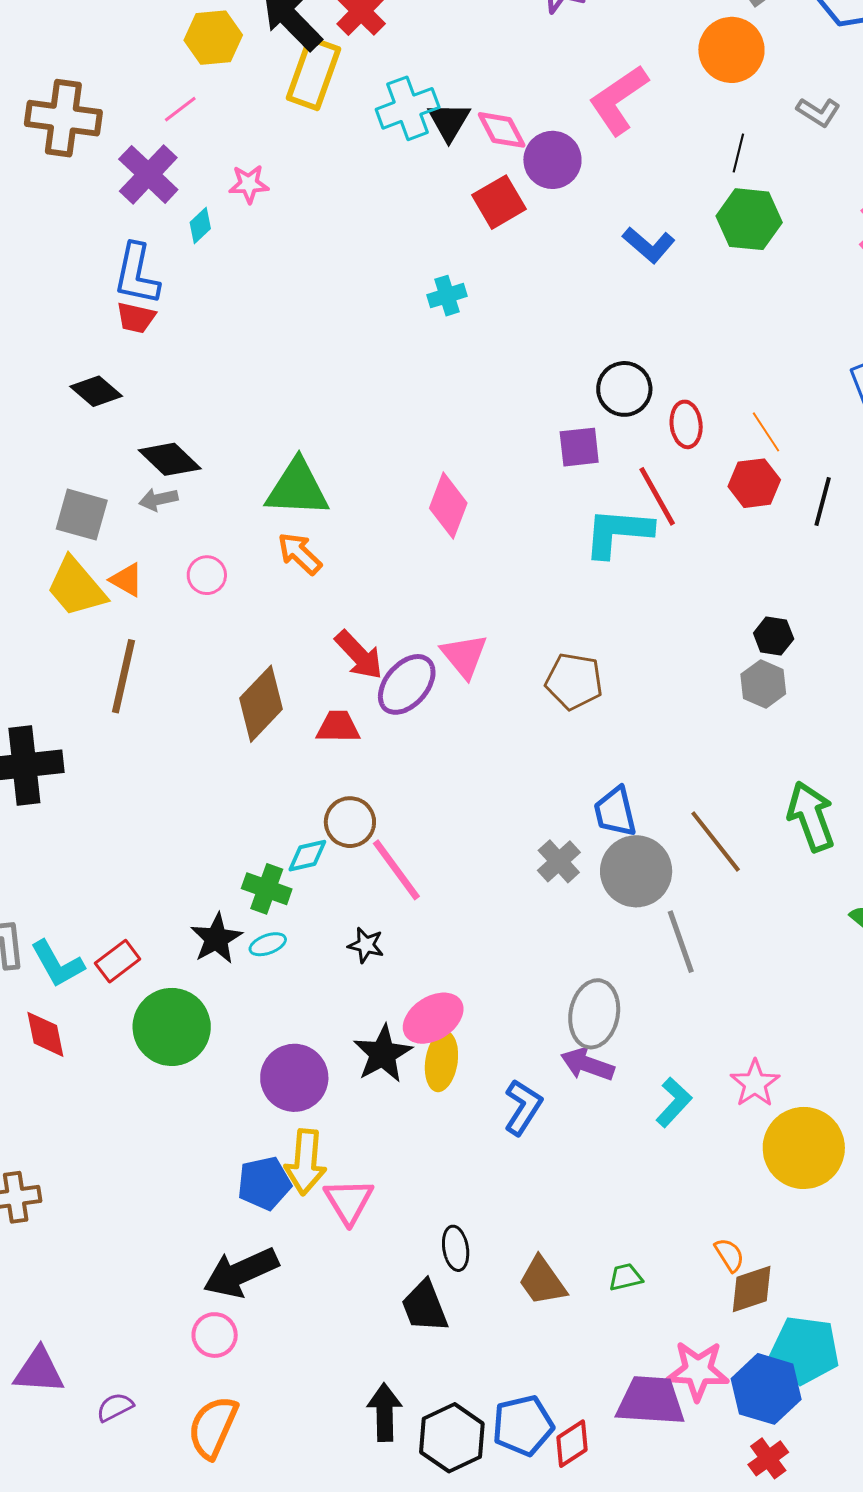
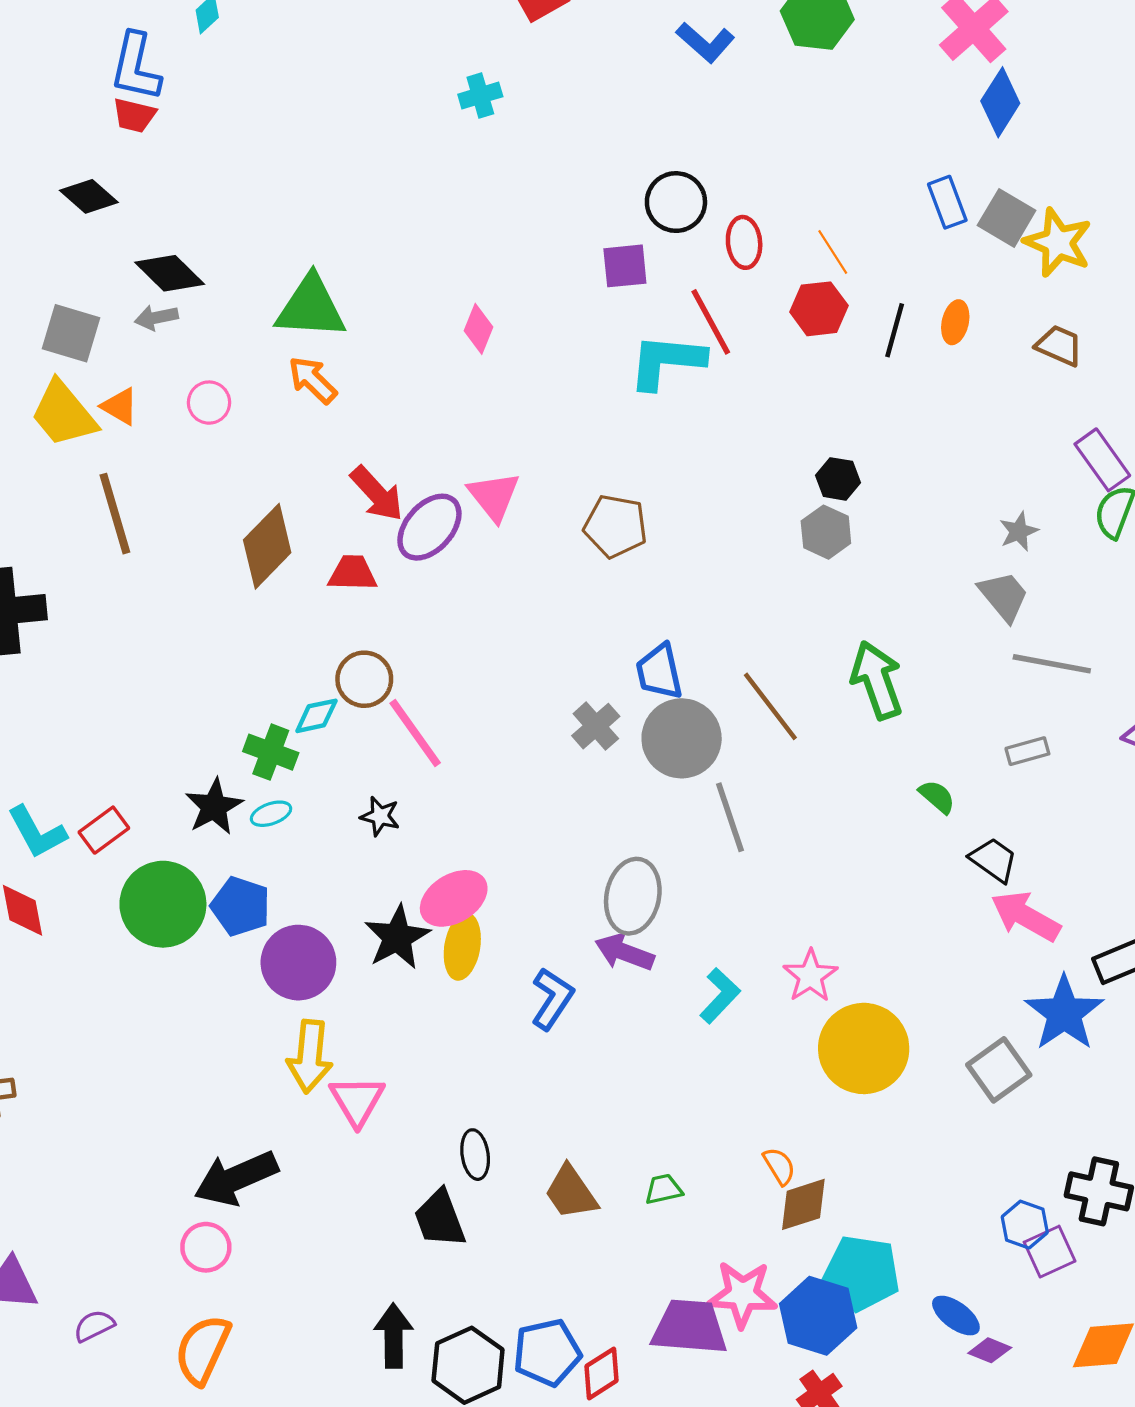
pink diamond: (448, 506) -> (479, 329), size x0.7
brown line: (124, 676) -> (115, 514), turned -30
blue pentagon: (264, 1183) -> (241, 906), moved, turned 30

